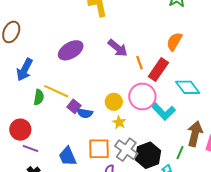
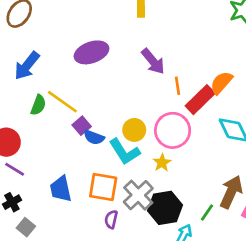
orange semicircle: (174, 42) -> (221, 83), moved
cyan L-shape: (163, 111) -> (125, 152), moved
yellow star: (119, 122) -> (162, 163), moved

